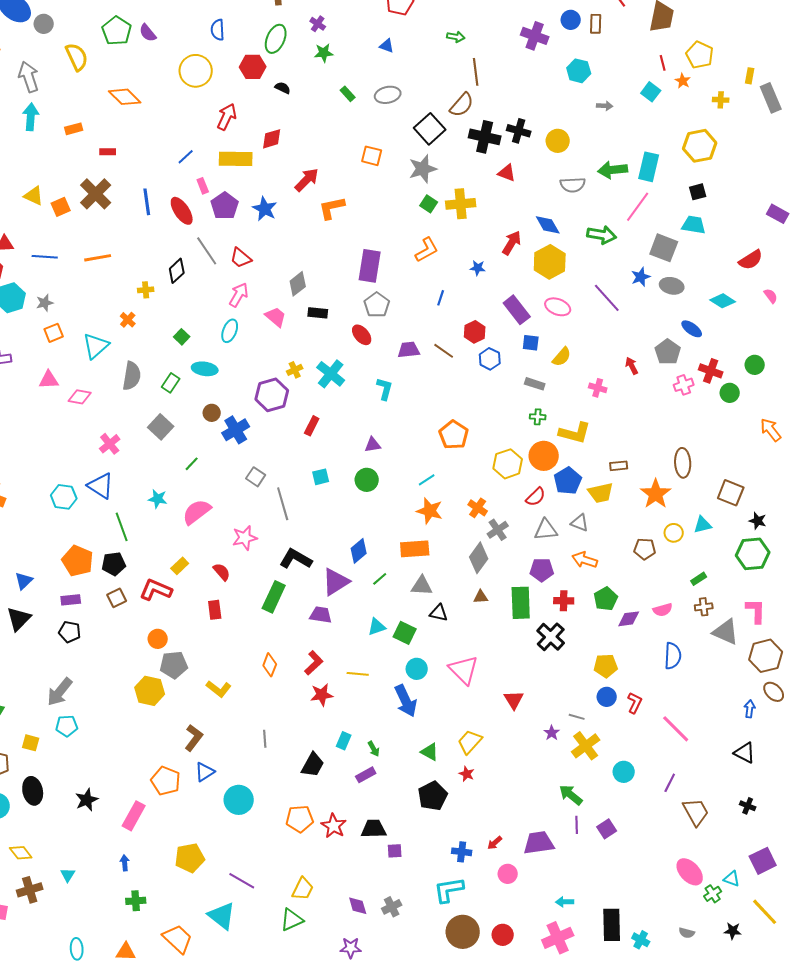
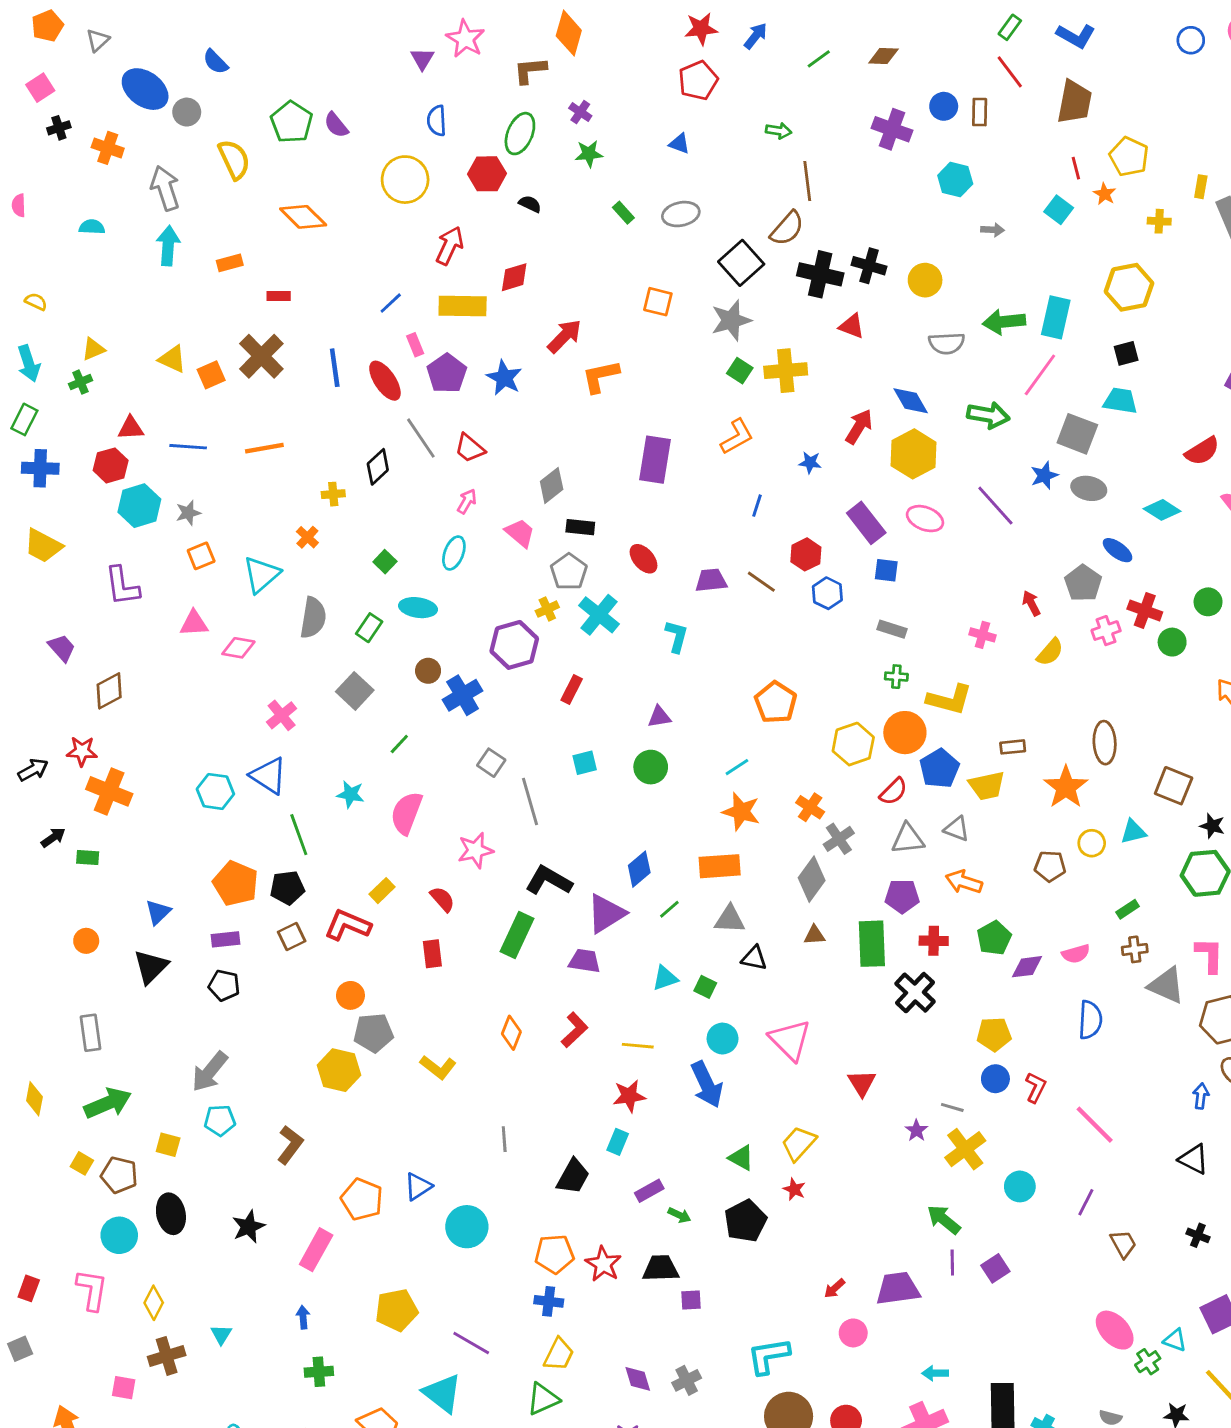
pink arrow: (239, 295) -> (467, 501), size x0.7
gray pentagon: (377, 305) -> (569, 572), moved
yellow semicircle: (562, 357) -> (1050, 652), moved
pink semicircle: (197, 512) -> (407, 813), turned -32
green square: (405, 633) -> (705, 987), size x0.7
red star: (322, 695) -> (629, 1096), moved
brown L-shape: (194, 738) -> (290, 1145), moved
green arrow: (374, 749) -> (679, 1215), moved, turned -35
brown trapezoid: (696, 812) -> (1123, 1244), size x0.7
blue cross: (462, 852) -> (549, 1301), moved
yellow diamond: (21, 853) -> (154, 1303), turned 65

